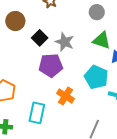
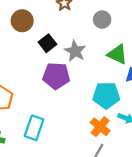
gray circle: (97, 12) -> (102, 20), moved
cyan pentagon: (96, 77) -> (106, 95), turned -30
orange cross: (65, 96) -> (100, 127), moved

